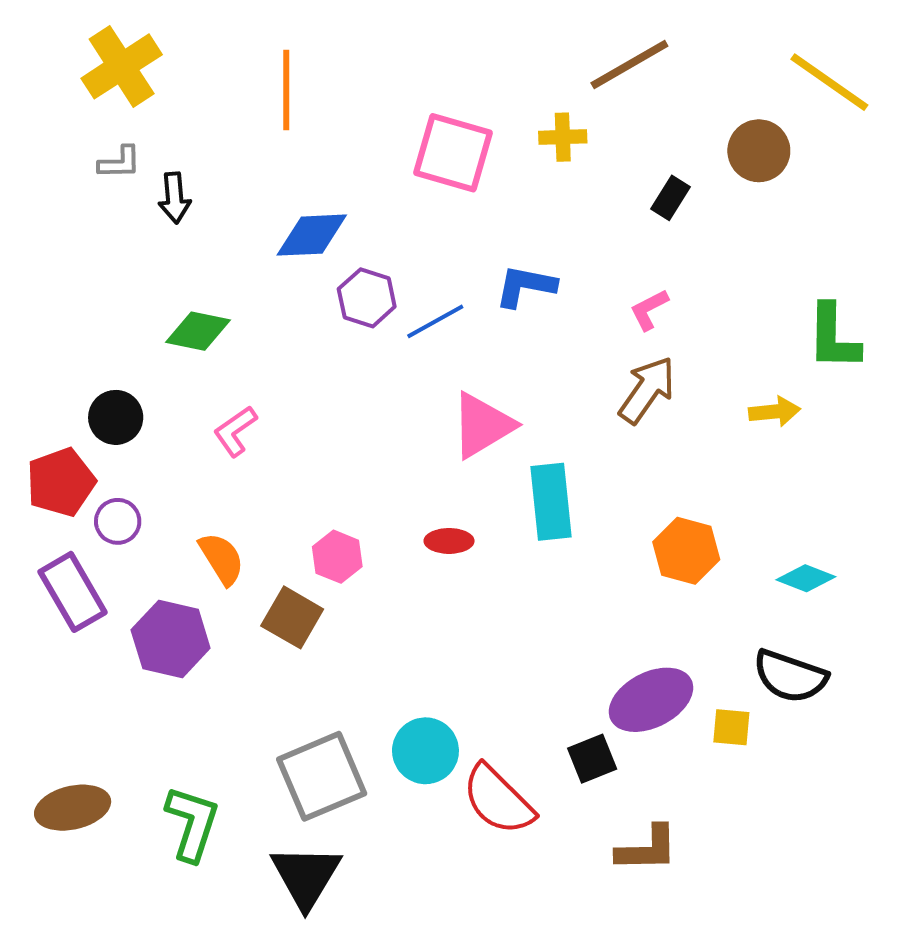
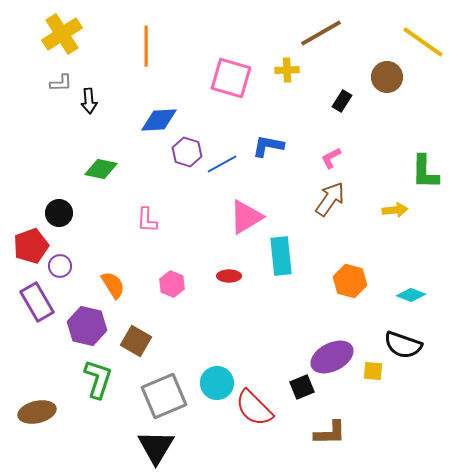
pink L-shape: (235, 431) -> (147, 220), moved, turned -52
brown square: (292, 617) -> (136, 341), moved
green L-shape: (192, 823) -> (98, 379), moved

